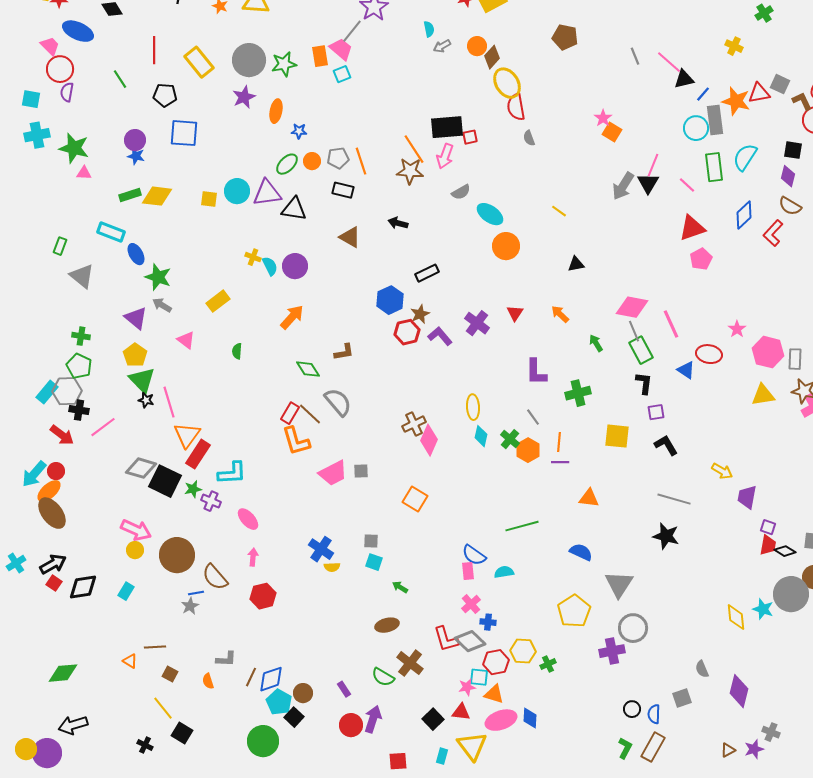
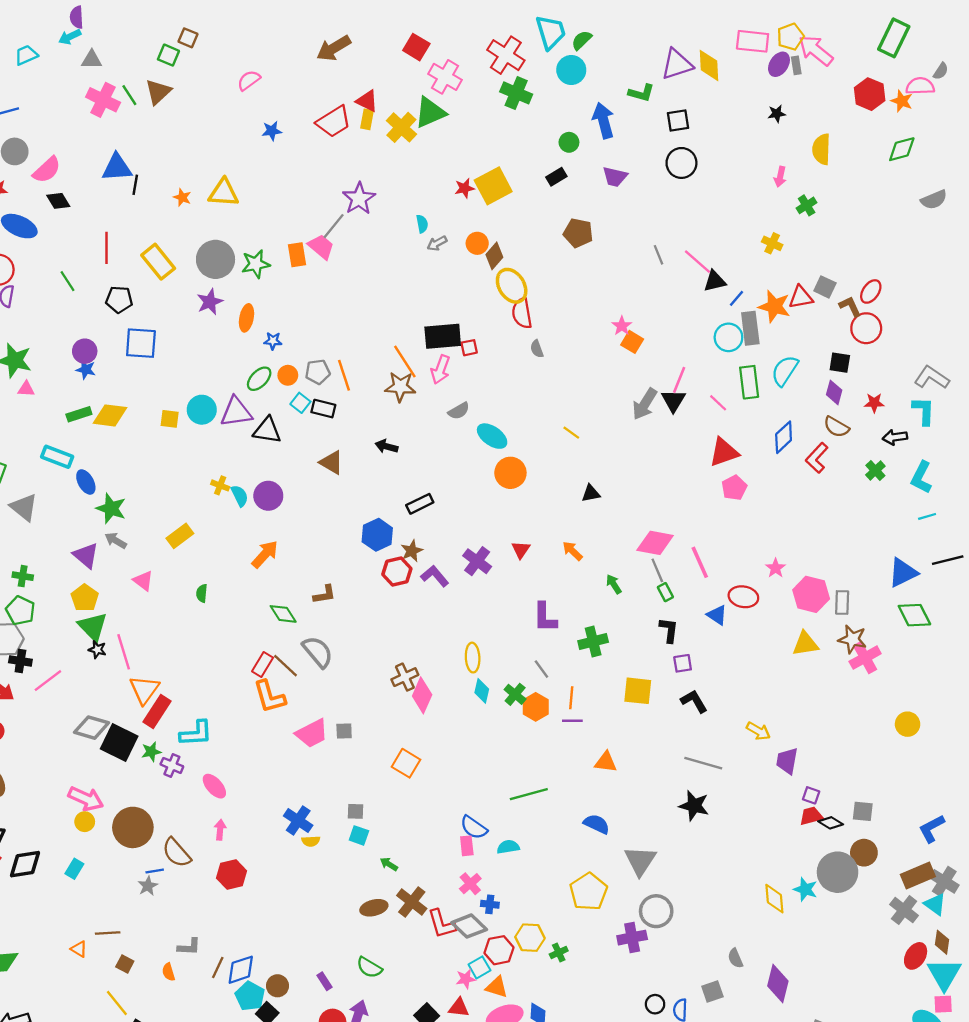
cyan square: (342, 74) -> (300, 403), moved, turned -30
green rectangle: (641, 350) -> (665, 592), size x0.6
red trapezoid: (768, 545) -> (811, 816), turned -115
brown cross: (410, 663) -> (412, 902), moved
cyan square: (479, 677) -> (479, 967), turned -36

